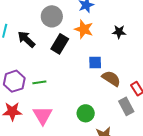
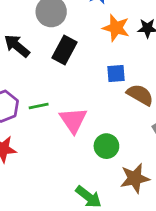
orange star: (84, 29) -> (116, 28), moved
pink triangle: (43, 115) -> (73, 120), moved

